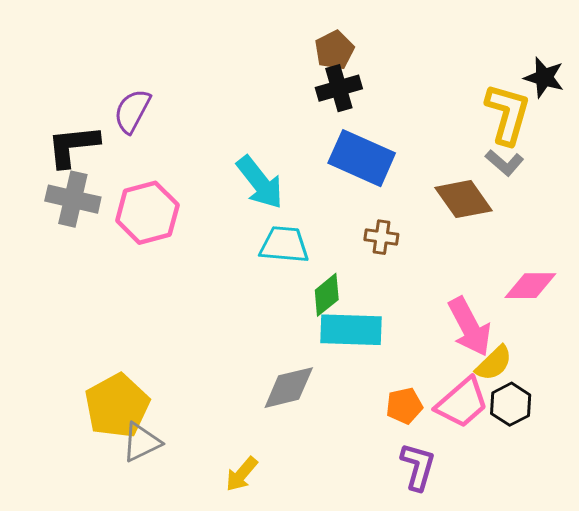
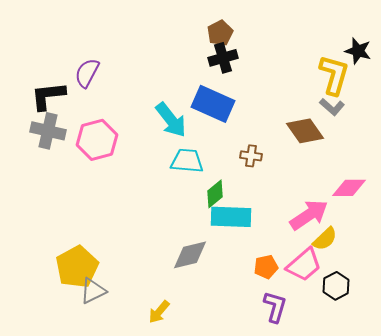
blue rectangle: (362, 158) -> (213, 104), moved
pink arrow: (470, 327) -> (309, 215), turned -96
black hexagon: (511, 404) -> (336, 286), moved

